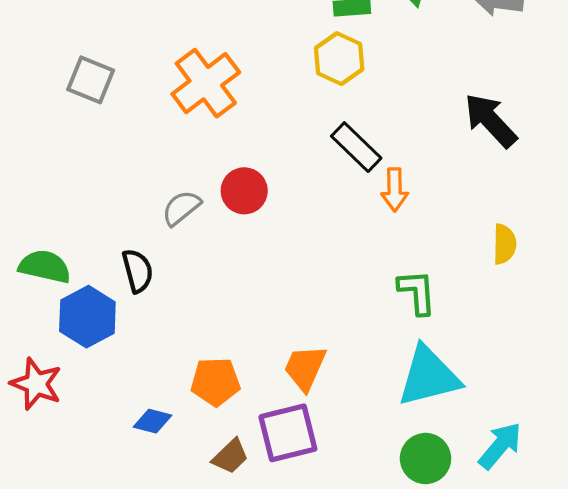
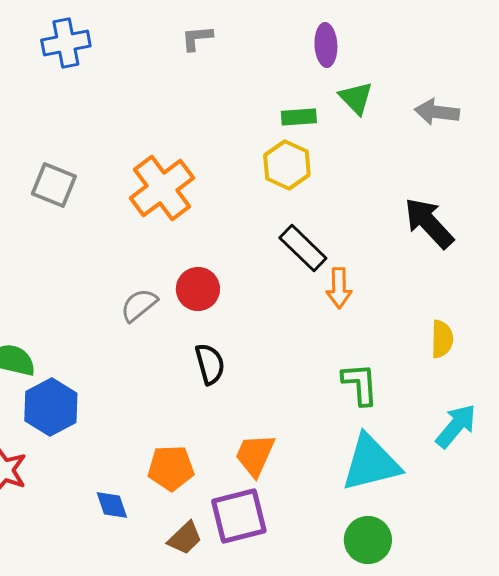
black semicircle: (138, 271) -> (210, 364), moved
blue diamond: (152, 421) -> (112, 505), turned 57
cyan arrow: (500, 446) -> (456, 426), moved

